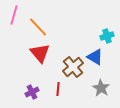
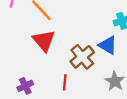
purple cross: (32, 92) -> (25, 86), moved

